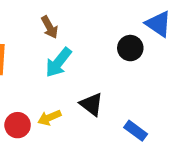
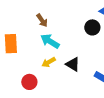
cyan arrow: (58, 62) -> (50, 41), turned 90
yellow arrow: (49, 118) -> (49, 62), moved

